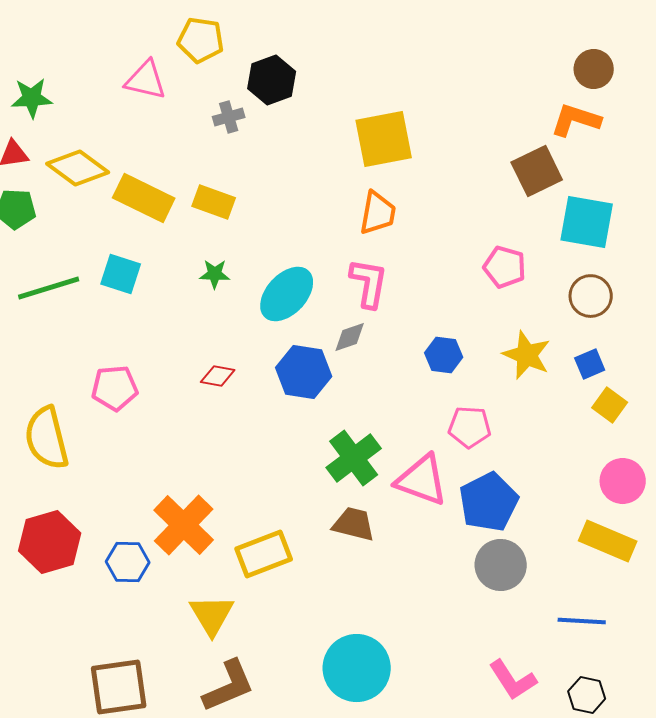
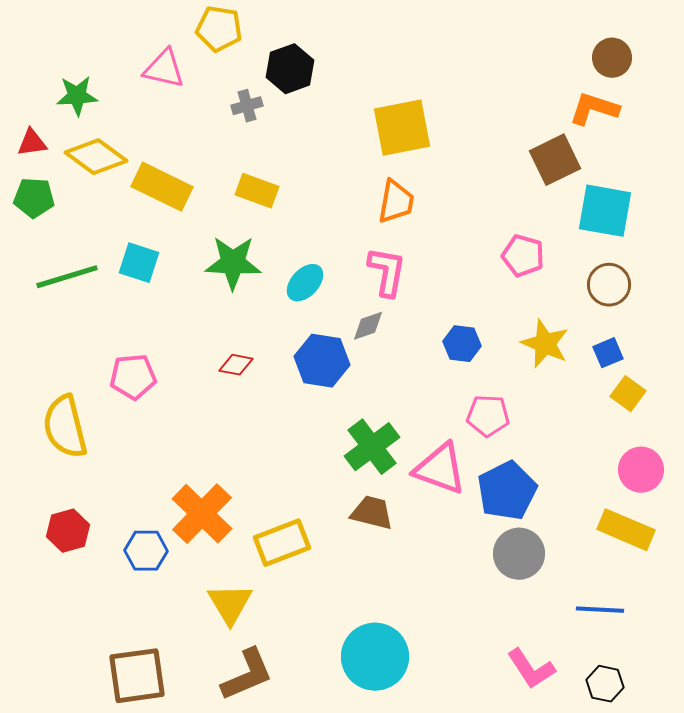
green star: (32, 98) -> (77, 96), moved
yellow rectangle: (214, 202) -> (257, 191), moved
green star: (215, 274) -> (233, 263), size x1.8
cyan ellipse: (287, 294) -> (305, 283), size x0.7
red hexagon: (50, 542) -> (68, 531), size x0.7

